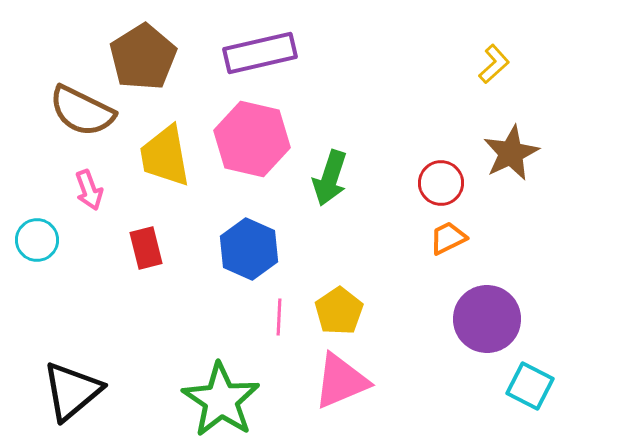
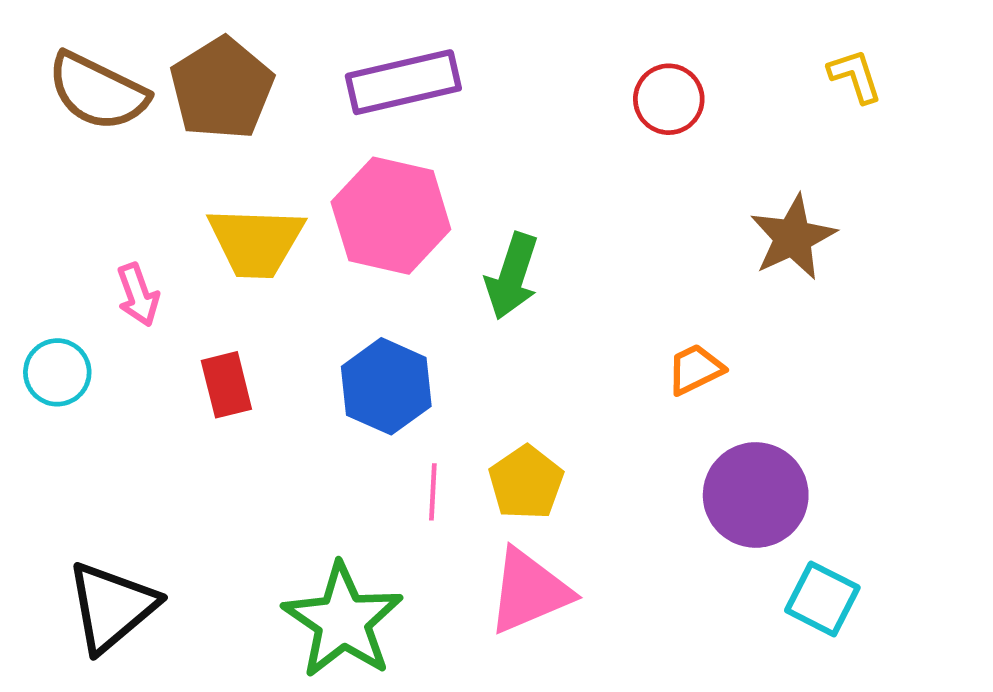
yellow L-shape: (494, 64) -> (855, 76), moved, turned -66
brown semicircle: (82, 111) -> (98, 91), moved
yellow trapezoid: (165, 156) -> (256, 242), turned -78
red circle: (441, 183) -> (669, 99), moved

